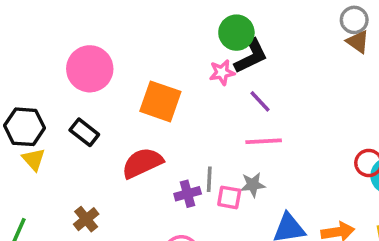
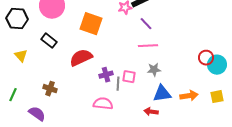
black hexagon: (25, 127) -> (17, 19), moved
gray line: (209, 179) -> (118, 84), moved
gray star: (253, 185) -> (154, 70), moved
brown cross: (86, 219) -> (50, 89), turned -32

